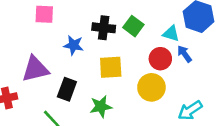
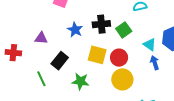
black cross: (104, 28) -> (101, 24), turned -30
red circle: (160, 59) -> (119, 58), moved
purple triangle: (35, 69) -> (41, 38), size x0.6

